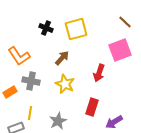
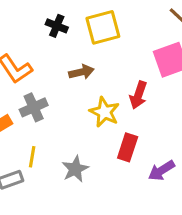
brown arrow: (62, 58) -> (81, 72), turned 35
gray cross: (31, 81) -> (34, 107), turned -36
yellow star: (65, 84) -> (104, 112), moved

